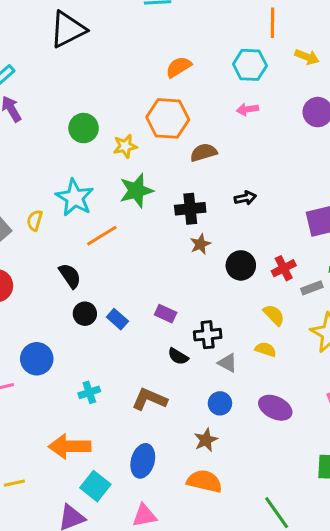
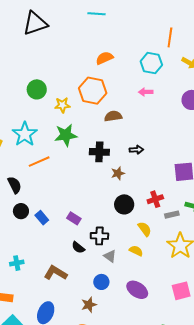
brown star: (200, 244) -> (118, 173), moved
black circle: (241, 265) -> (124, 204), moved

